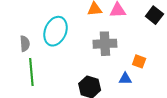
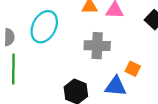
blue triangle: (125, 79) -> (116, 86), size x1.5

